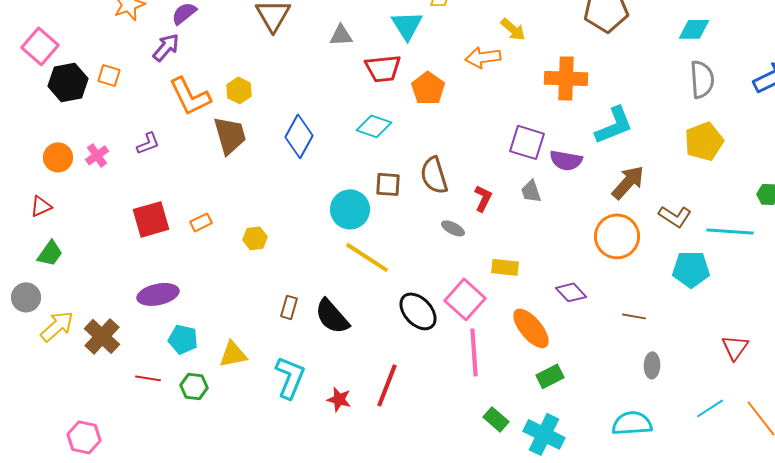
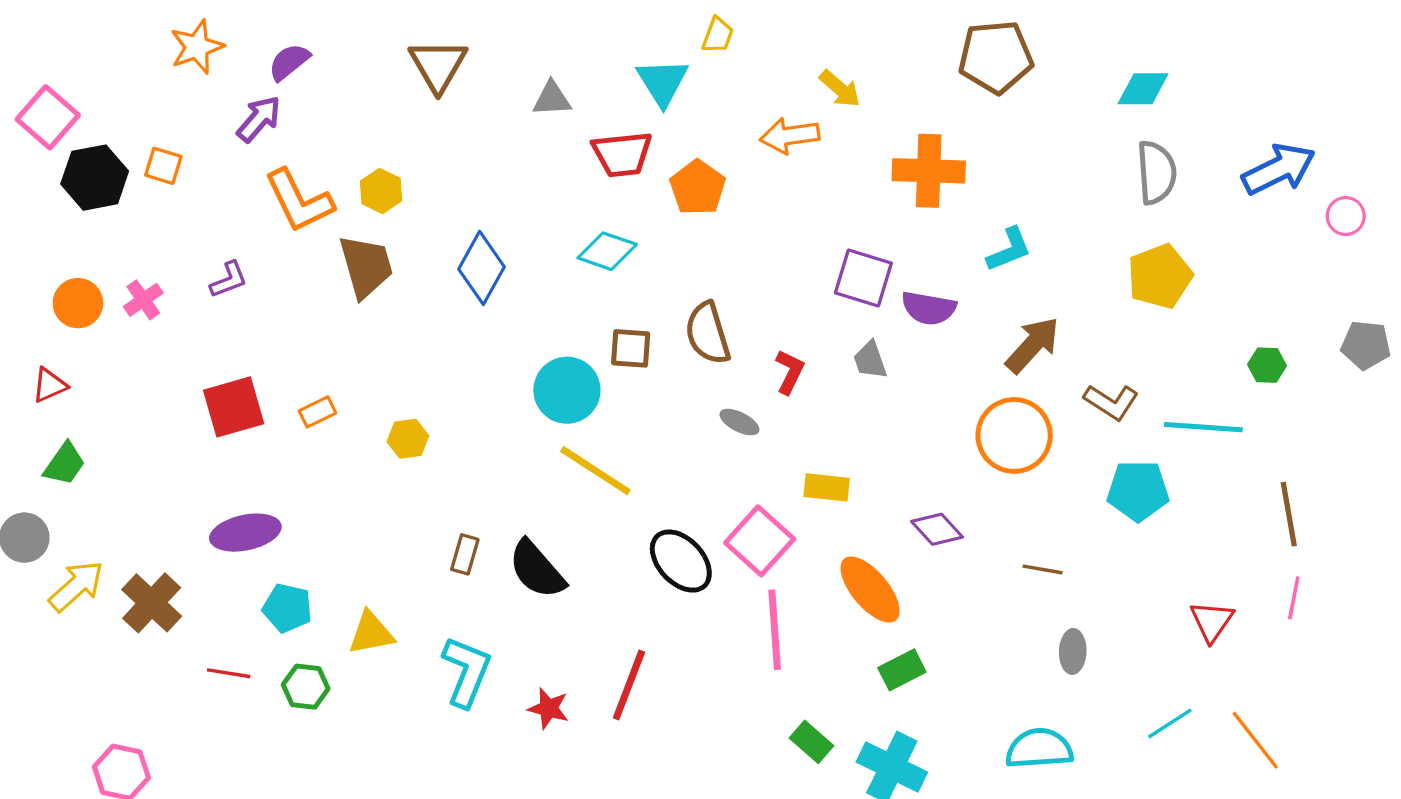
cyan L-shape: (614, 125) -> (1009, 250), size x0.7

